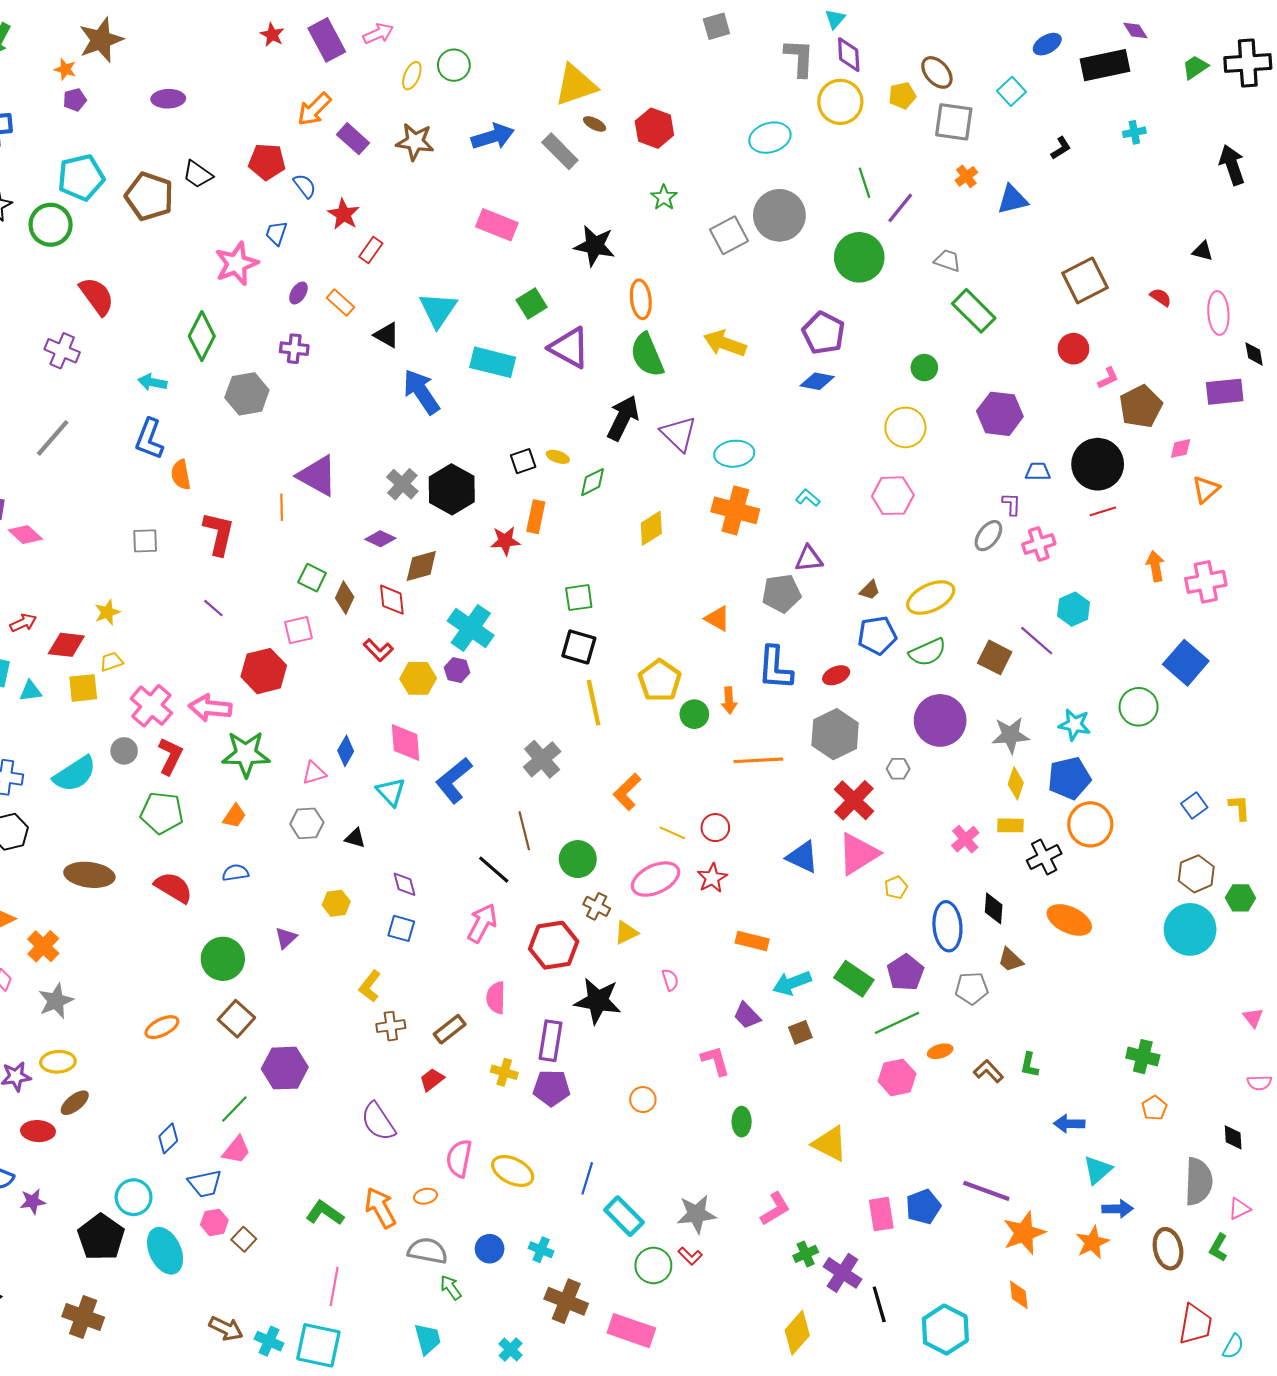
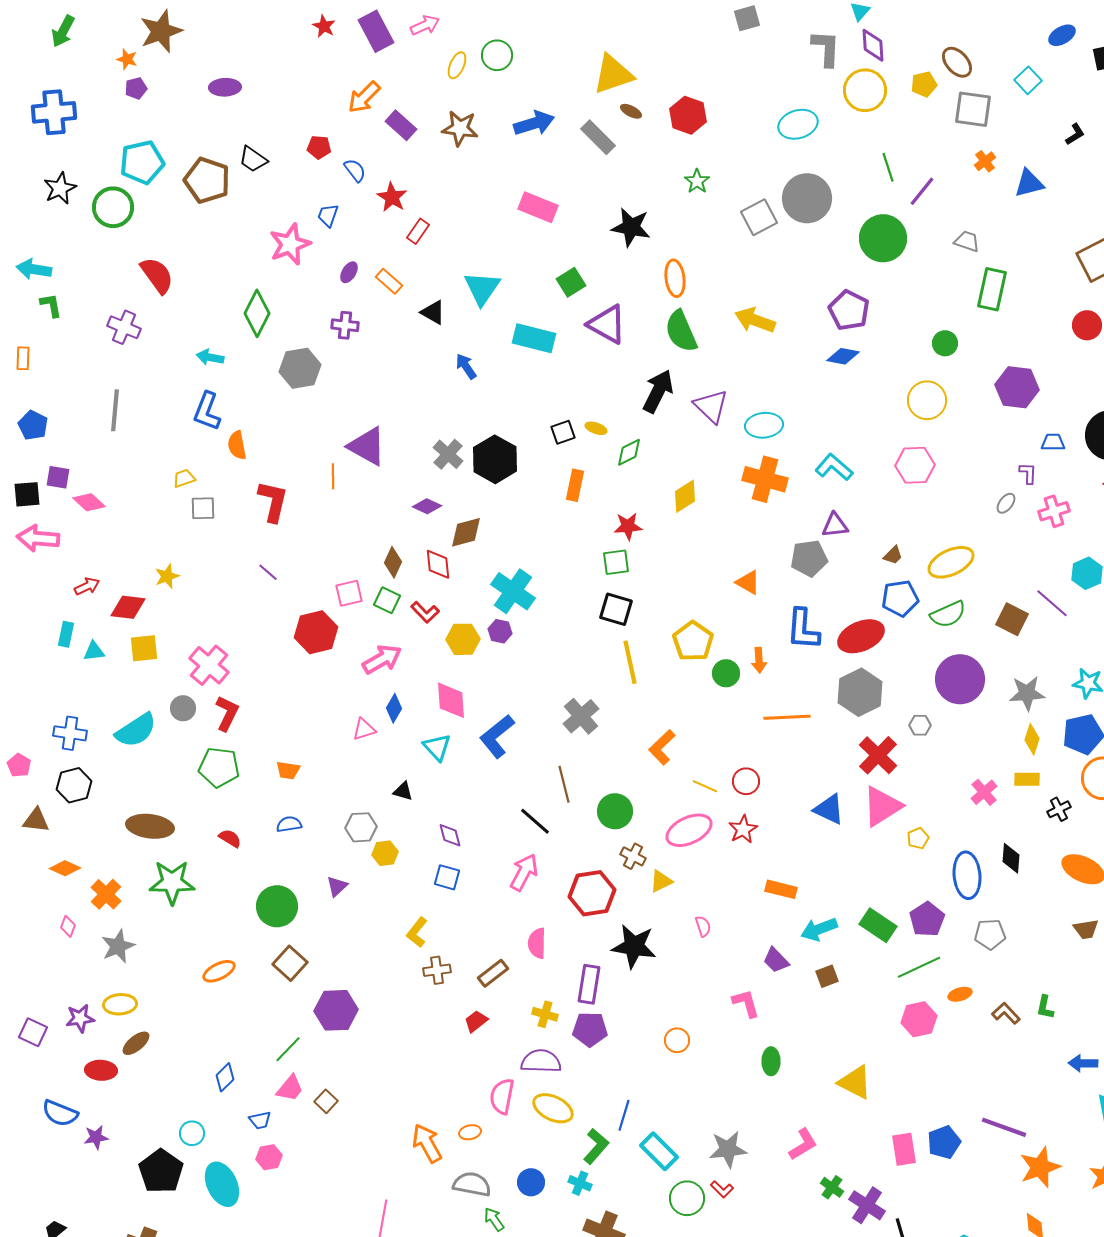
red pentagon: (267, 162) -> (319, 147), size x0.7
green rectangle: (974, 311) -> (992, 289), turned 57
blue arrow: (421, 392) -> (466, 366), size x0.6
gray line: (53, 438) -> (115, 410), turned -36
cyan L-shape: (808, 498) -> (834, 467), size x1.6
gray ellipse: (988, 536) -> (1006, 503), size x0.7
red star: (505, 541) -> (628, 526), moved
green square: (312, 578) -> (387, 600), moved
yellow trapezoid: (111, 662) -> (184, 478), moved
red ellipse: (836, 675) -> (861, 636), size x1.8
pink arrow: (210, 708) -> (382, 659), moved, turned 144
green star: (246, 754) -> (172, 882), moved
orange trapezoid: (234, 816) -> (288, 770), turned 65
gray hexagon: (307, 823) -> (361, 827), moved
black cross: (1044, 857) -> (1059, 809), size x0.7
red semicircle: (173, 887) -> (230, 838), size x0.6
brown trapezoid: (1010, 960) -> (1086, 929), moved, turned -52
purple semicircle: (378, 1122) -> (541, 1061), moved, turned 126
blue trapezoid: (205, 1184) -> (260, 1120), size x0.7
cyan circle: (134, 1197) -> (192, 1133), size x0.7
green L-shape: (325, 1213) -> (596, 1146), moved, turned 96
brown square: (244, 1239) -> (326, 1101), moved
green cross: (806, 1254) -> (832, 1187), turned -30

